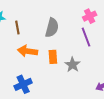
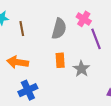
pink cross: (90, 16) -> (84, 19), moved, turned -32
orange arrow: (28, 51) -> (18, 62), moved

